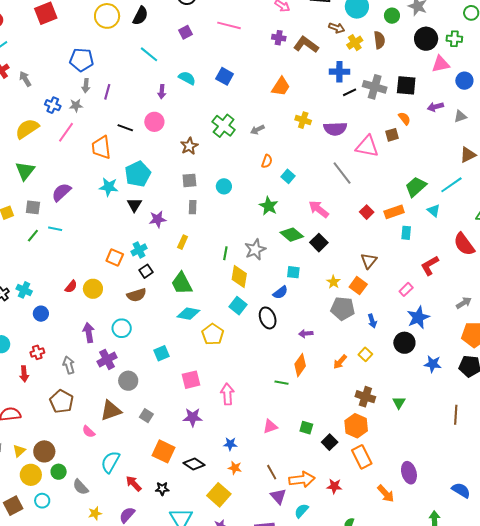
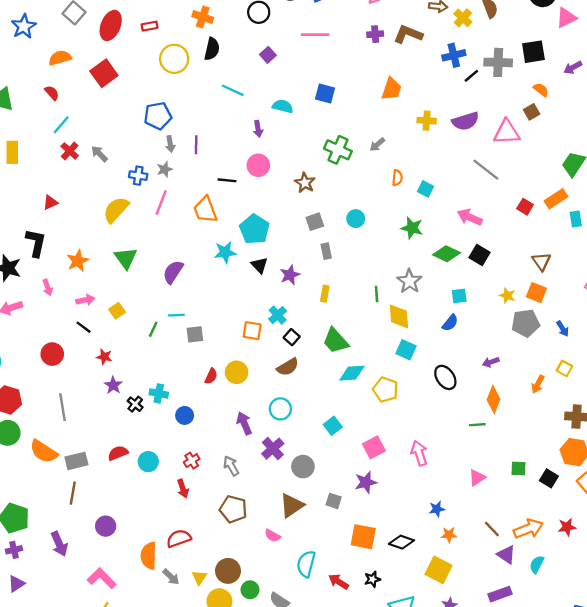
gray square: (33, 207) -> (195, 334), moved
black ellipse: (268, 318) -> (445, 377), moved
purple star: (193, 417) -> (366, 482), moved

